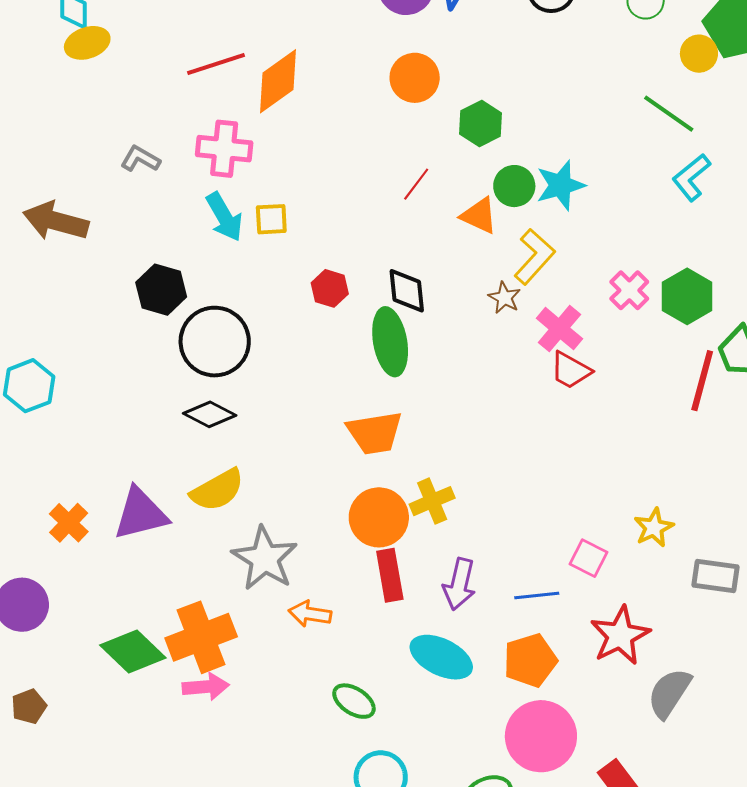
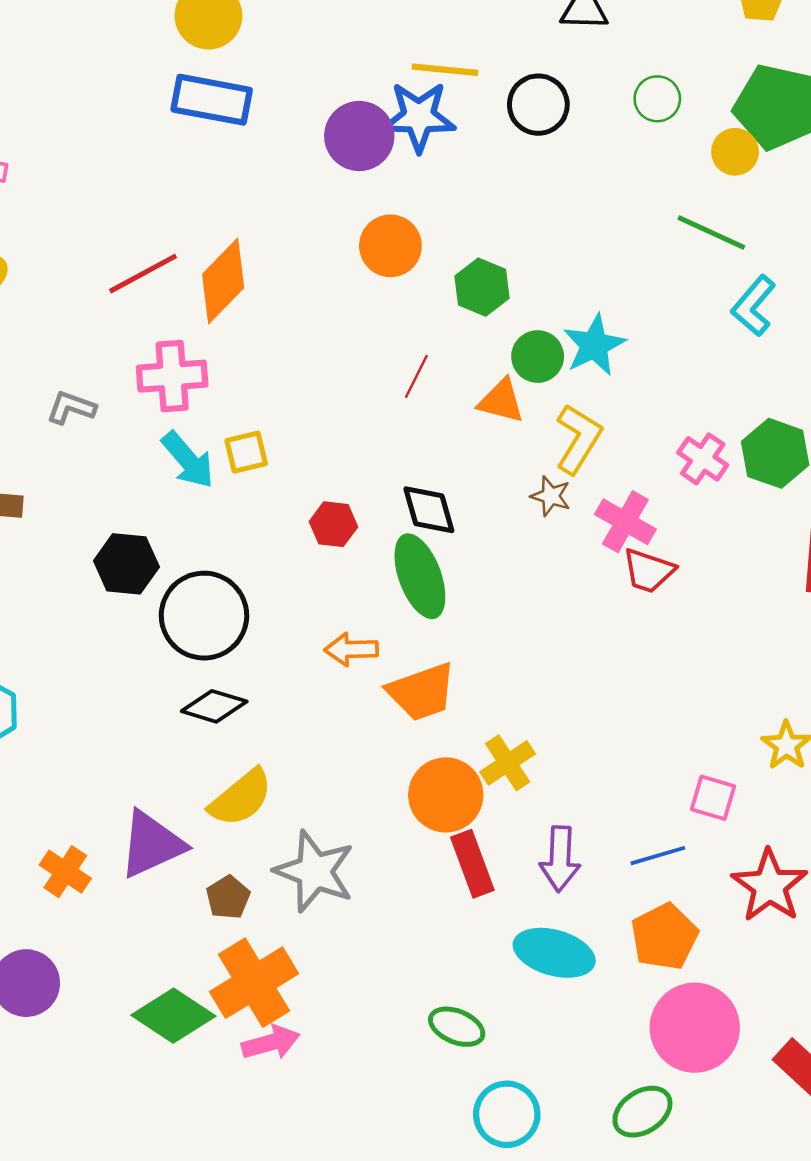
orange arrow: (310, 614) -> (351, 649), moved
brown pentagon: (29, 706) -> (228, 897), moved

